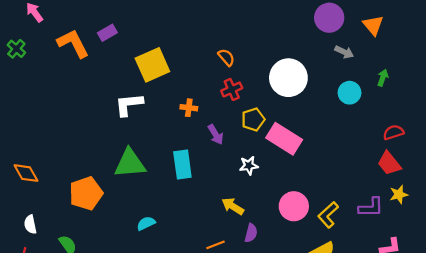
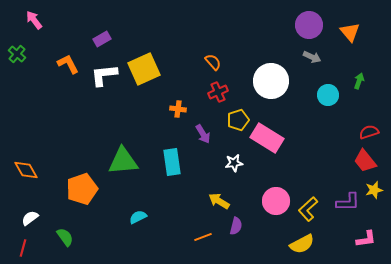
orange L-shape: (73, 43) -> (68, 64), moved, size x0.7
gray arrow: (344, 52) -> (312, 57), moved
white L-shape: (129, 104) -> (104, 75), moved
white semicircle: (30, 224) -> (30, 218), turned 66

